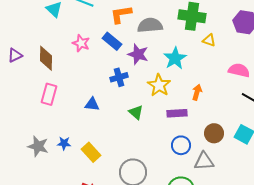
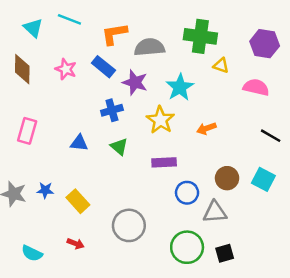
brown diamond: (46, 58) -> (22, 69), moved
pink semicircle: (239, 70) -> (256, 87), moved
orange arrow: (197, 92) -> (206, 128), turned -126
green triangle: (136, 112) -> (119, 147), moved
purple rectangle: (177, 113) -> (164, 162), moved

